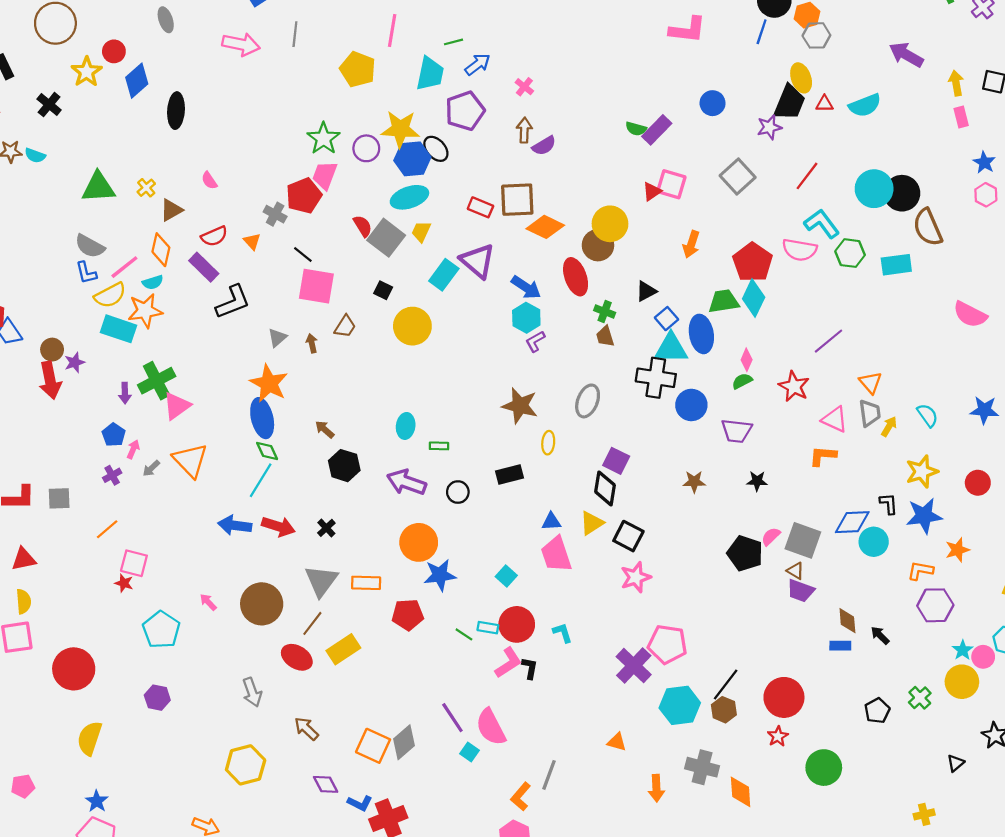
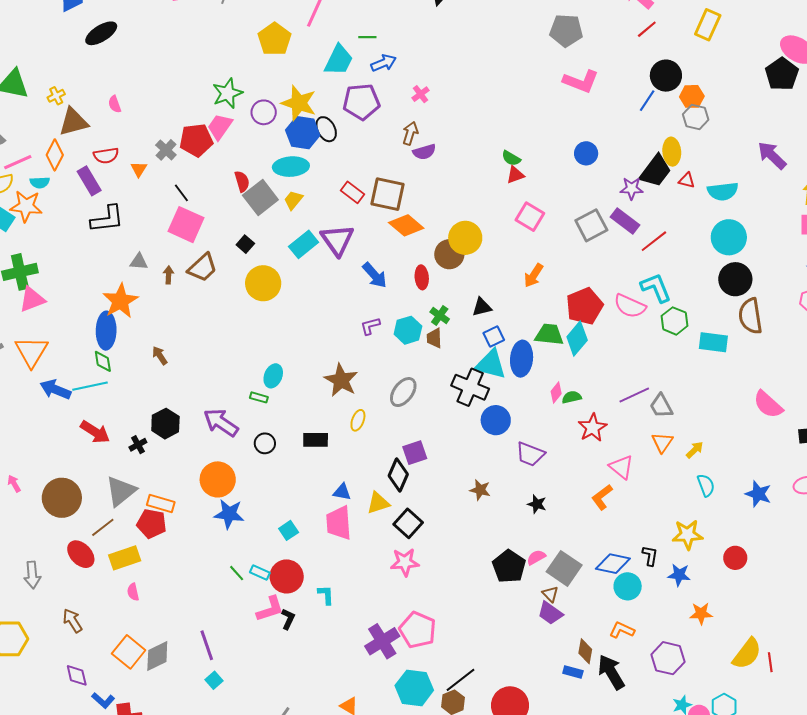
black ellipse: (176, 111) -> (101, 33), turned 40
purple rectangle: (657, 130) -> (625, 221), moved, turned 68
cyan circle: (874, 189) -> (729, 237), moved
red triangle: (652, 191) -> (515, 175), moved
brown triangle: (171, 210) -> (73, 122), size x1.4
red ellipse: (576, 277) -> (422, 277), size x0.7
cyan hexagon: (526, 318) -> (408, 330), moved
brown trapezoid: (345, 326) -> (202, 268), size x1.4
gray triangle: (277, 338) -> (139, 262), turned 30
green semicircle: (742, 381) -> (572, 397), moved
gray trapezoid: (870, 413) -> (661, 406), moved, turned 144
cyan ellipse: (406, 426) -> (273, 376), moved
yellow arrow: (889, 426) -> (695, 450), moved
orange L-shape: (823, 456) -> (602, 497), turned -56
purple square: (616, 461) -> (415, 453), turned 30
black hexagon: (344, 466) -> (165, 424), moved
cyan line: (261, 480) -> (90, 386), turned 32
blue star: (924, 516) -> (679, 575), size x0.7
blue arrow: (235, 525) -> (55, 389), moved
orange L-shape: (920, 571) -> (622, 630), moved
red pentagon: (408, 615) -> (152, 524), moved
black arrow: (880, 635) -> (611, 672), size x1.8
pink semicircle: (491, 727) -> (133, 592), moved, size x0.5

